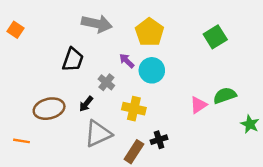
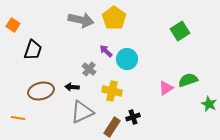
yellow pentagon: (149, 32) -> (114, 18), moved
black trapezoid: (73, 60) -> (33, 50), moved
black arrow: (86, 104) -> (72, 87), turned 56

